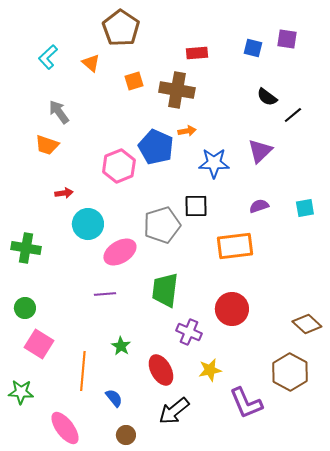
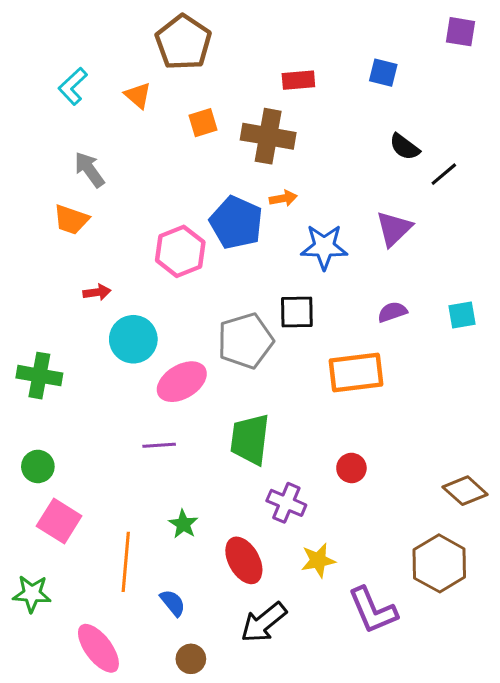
purple square: (287, 39) -> (461, 32), moved
red circle: (232, 309) -> (351, 468), size x0.6

